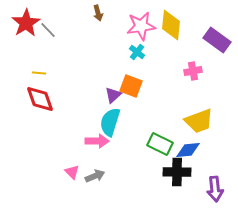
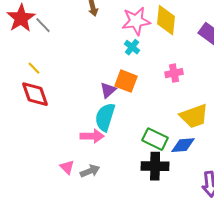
pink cross: (193, 71) -> (174, 73), moved
yellow line: (39, 73) -> (34, 68), turned 40
black cross: (177, 172) -> (155, 166), moved

